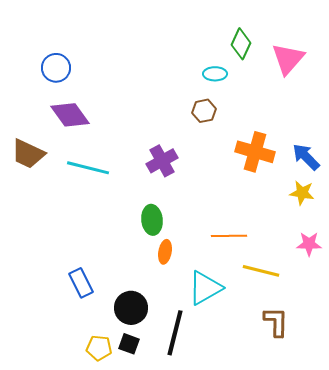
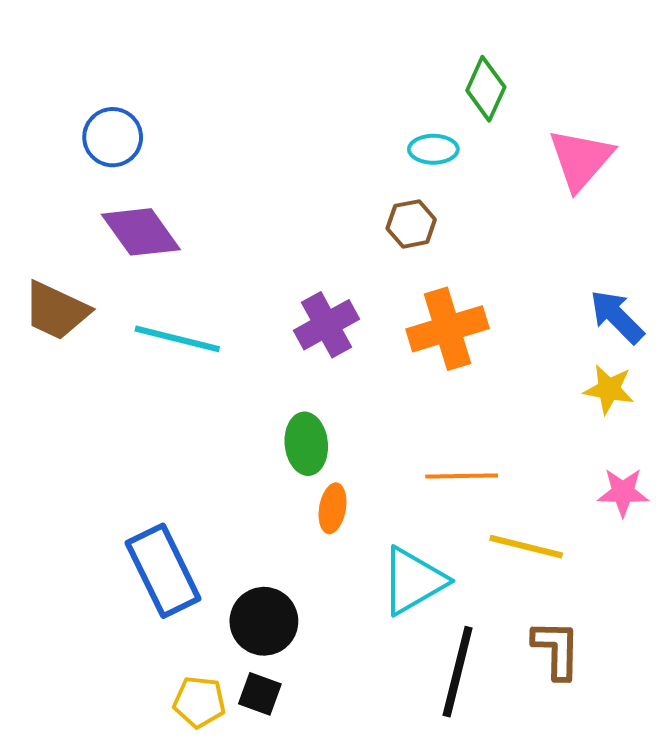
pink triangle: (288, 59) -> (581, 159), moved
orange cross: (255, 152) -> (447, 329), moved, turned -33
blue rectangle: (81, 283) -> (163, 571), size x1.5
black line: (175, 333) -> (458, 672), moved

